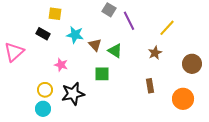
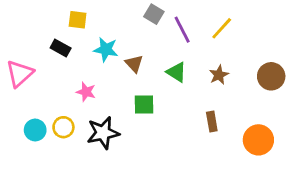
yellow line: (167, 28) -> (222, 28), moved
green triangle: (115, 51) -> (176, 72), moved
brown circle: (192, 64) -> (271, 76), moved
cyan circle: (43, 109) -> (35, 130), moved

